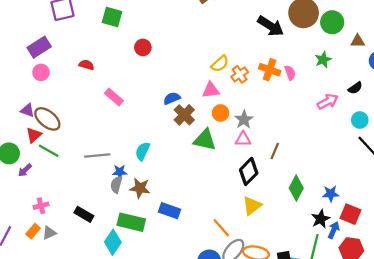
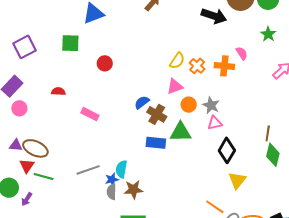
orange cross: (270, 70) -> (224, 66), moved
cyan semicircle: (143, 151) -> (121, 169), moved
brown line: (275, 151) -> (268, 133), moved
blue rectangle: (169, 211) -> (156, 143), moved

